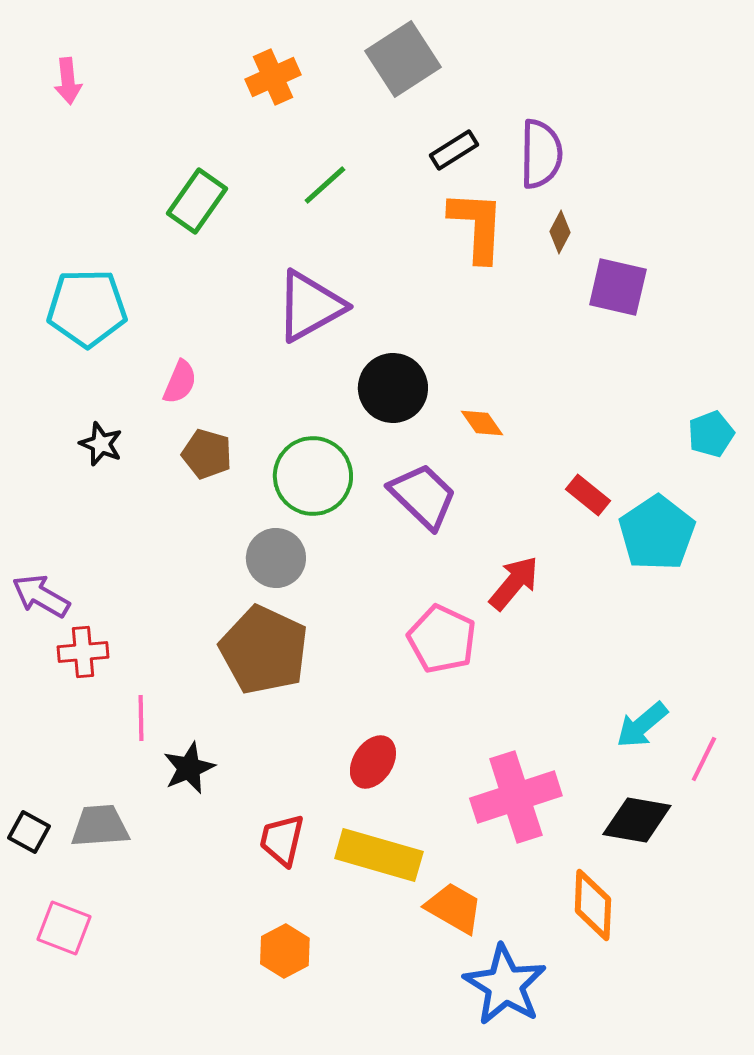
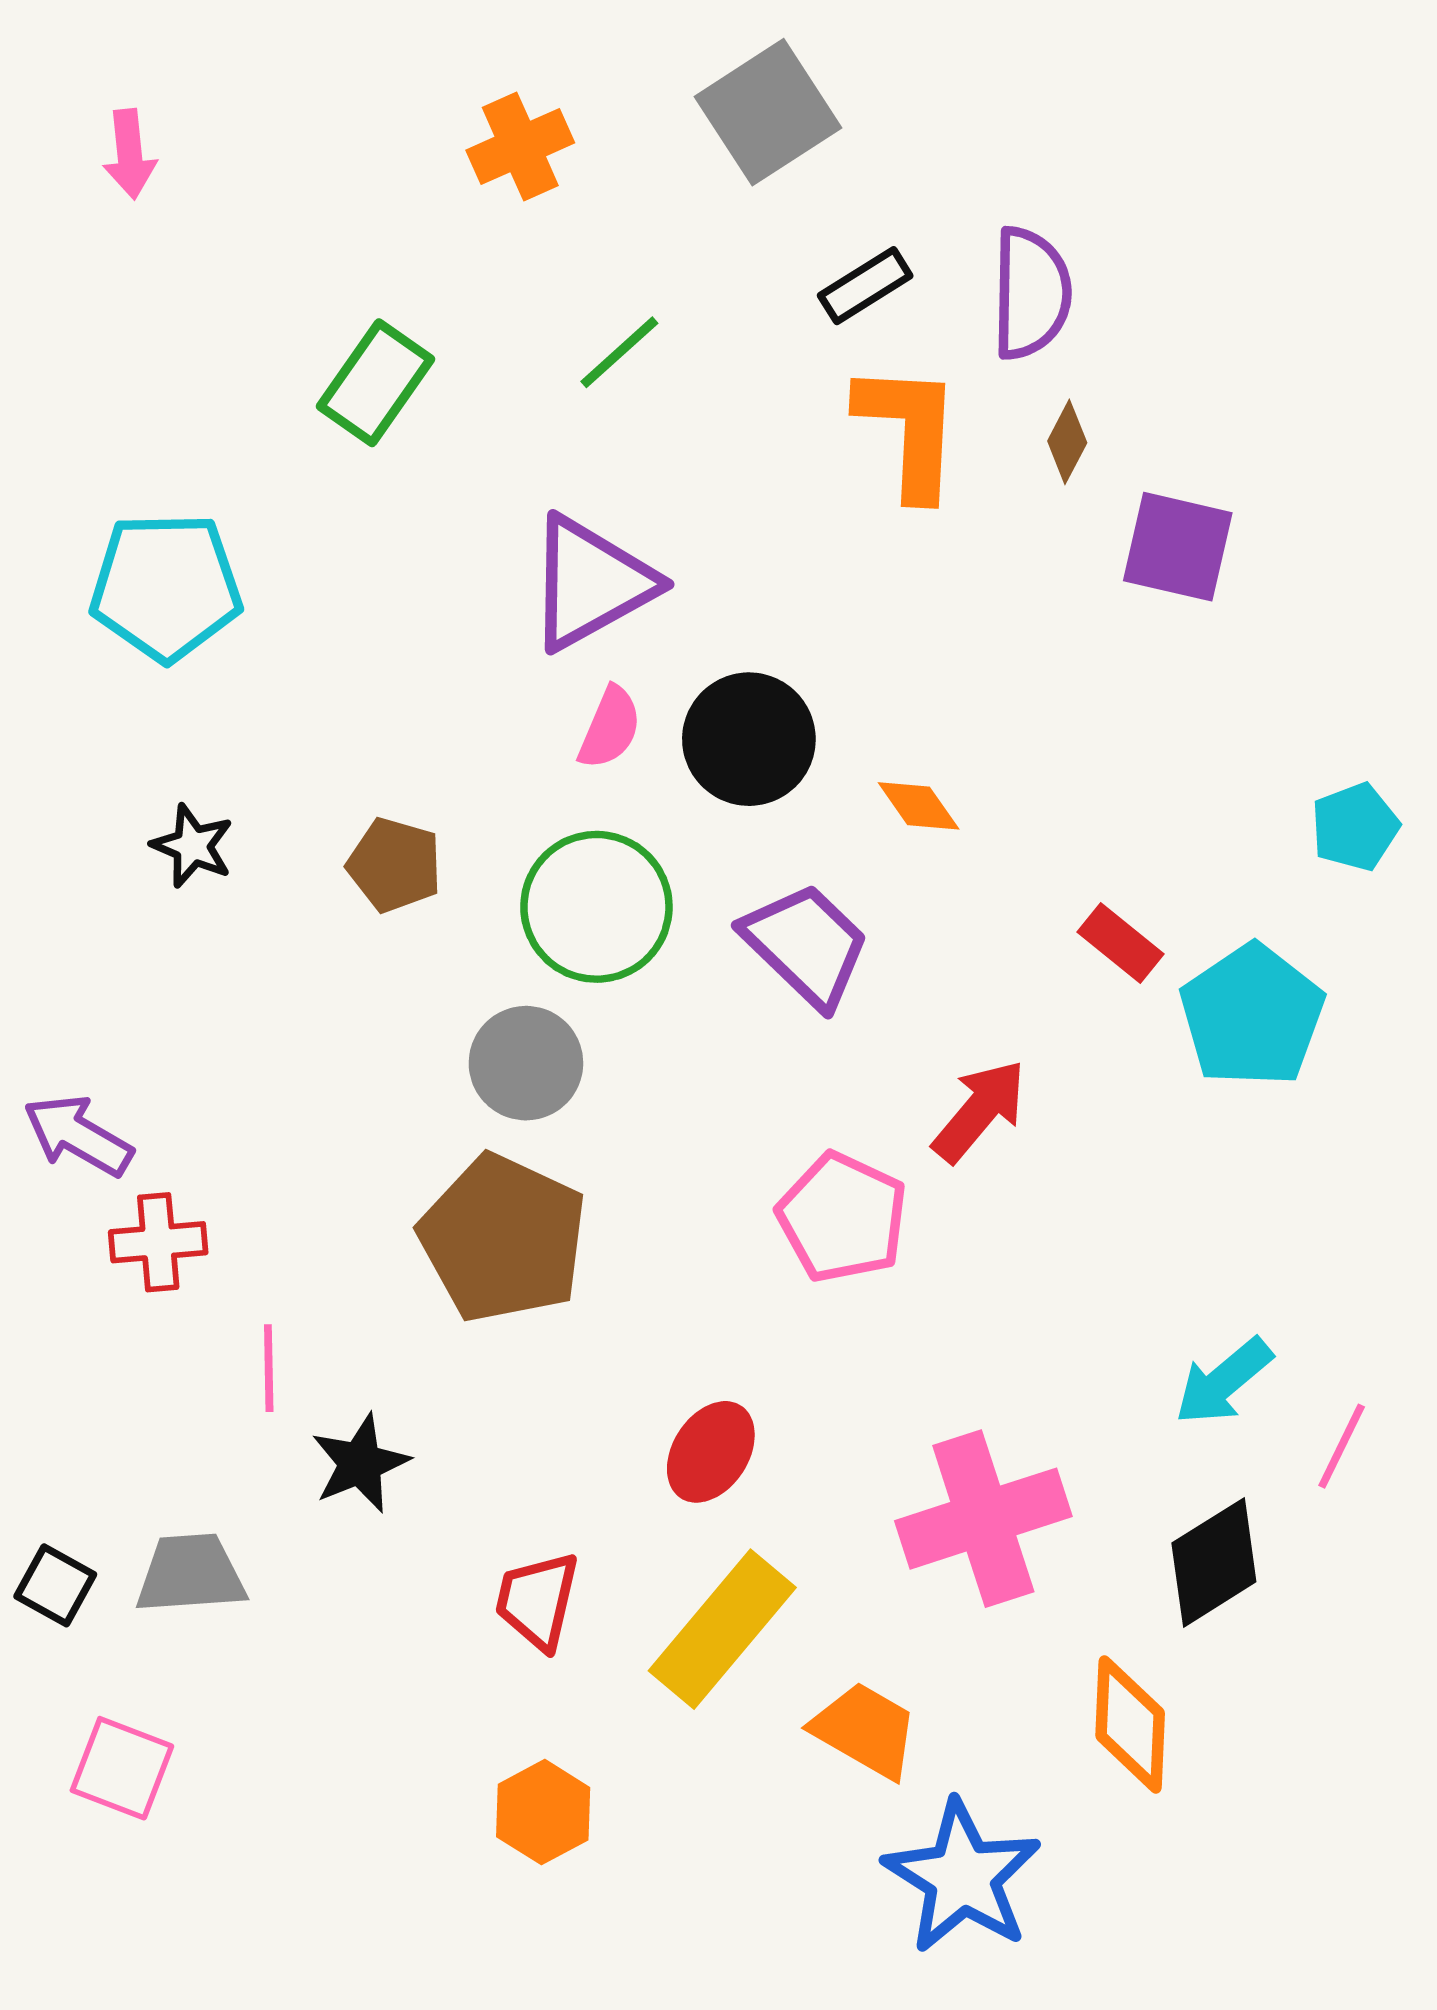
pink semicircle: (180, 382) -> (610, 728), moved
black diamond: (637, 820) -> (1214, 1562), turned -42
yellow rectangle: (379, 855) -> (722, 1629), turned -66

